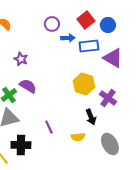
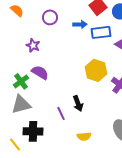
purple circle: (52, 24) -> (50, 17), moved
black arrow: (91, 117) -> (78, 103), moved
yellow semicircle: (78, 137) -> (84, 136), moved

